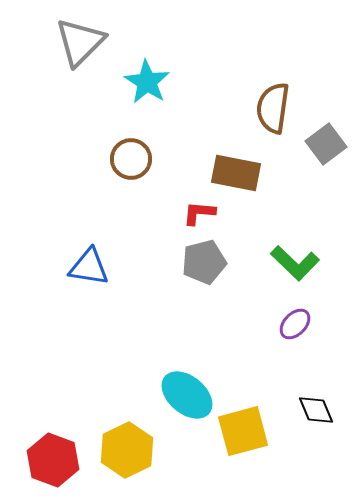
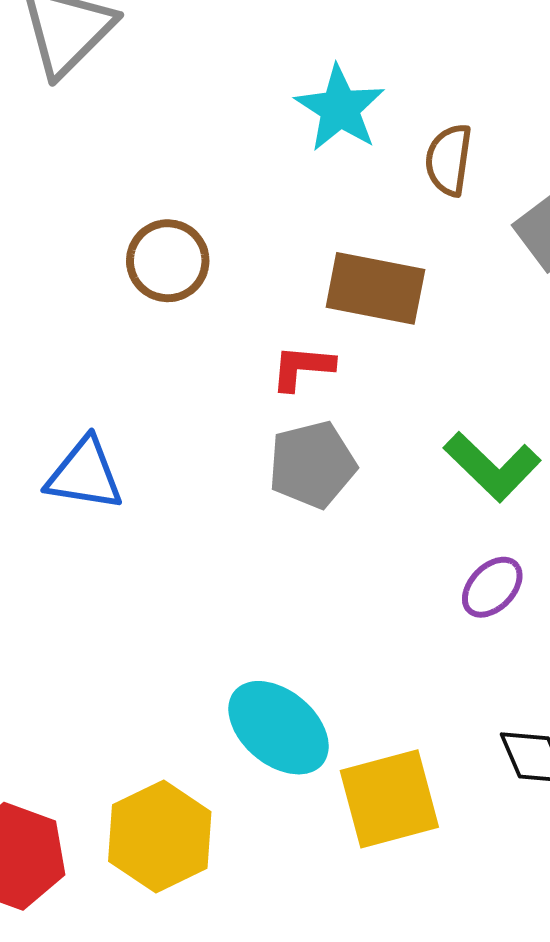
cyan star: (147, 82) -> (340, 108), moved
brown semicircle: (273, 108) -> (449, 160), size x0.7

